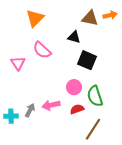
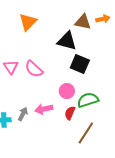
black triangle: (74, 37) -> (67, 41), size x1.5
pink semicircle: (42, 50) -> (34, 69), moved
green semicircle: (95, 96) -> (88, 100), turned 90
red semicircle: (77, 109) -> (70, 113), turned -48

